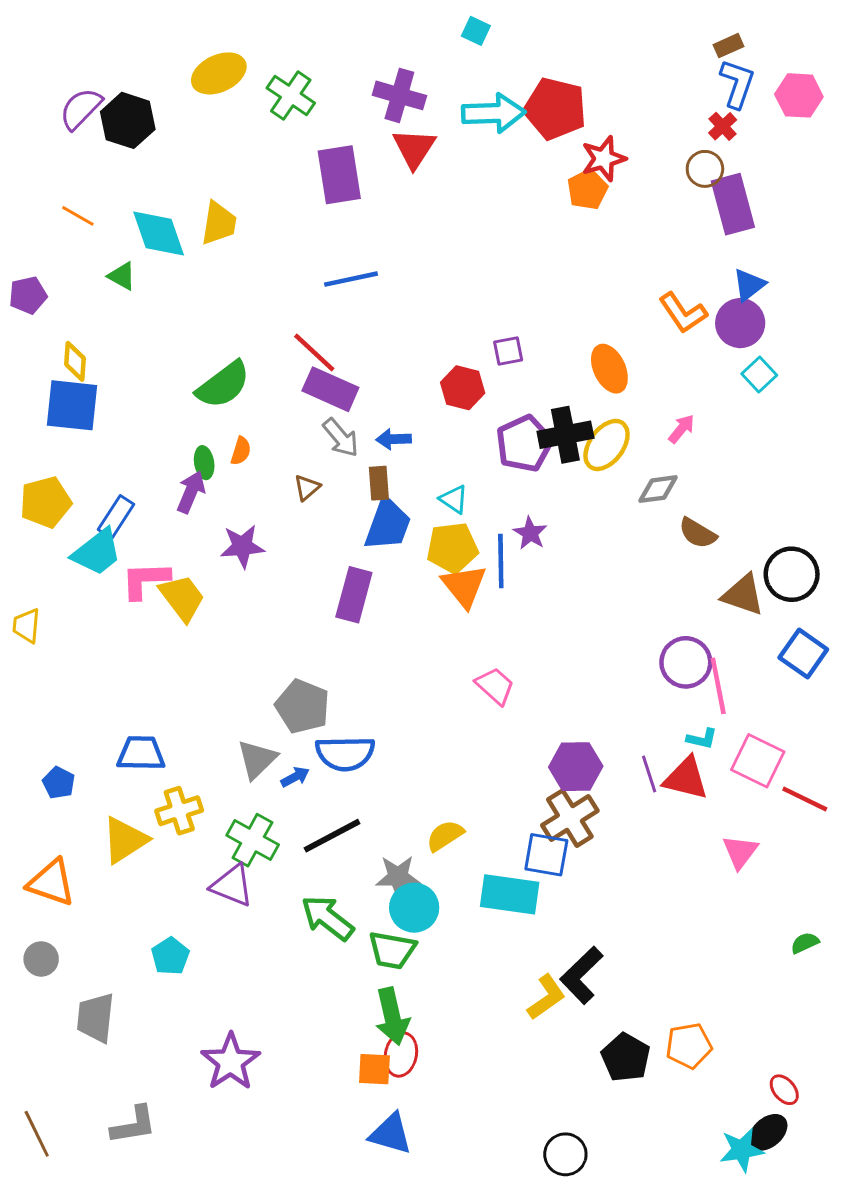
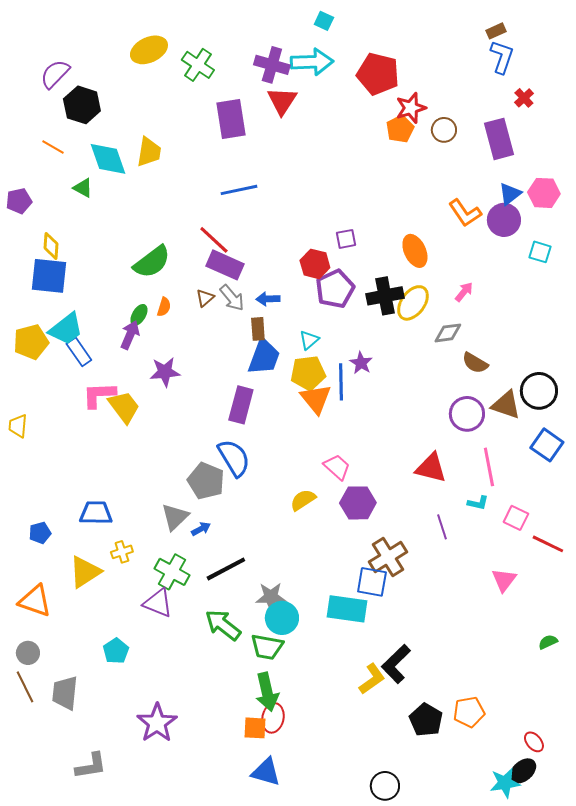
pink hexagon: (799, 95) -> (544, 193), moved
cyan arrow: (493, 113) -> (312, 62), moved
black hexagon: (128, 120) -> (82, 105), moved
red cross: (723, 126) -> (524, 98), moved
brown circle: (705, 169) -> (444, 130), moved
cyan square: (759, 375) -> (540, 252), moved, turned -30
purple pentagon: (524, 444) -> (335, 289), moved
green ellipse: (204, 463) -> (139, 315), turned 40
brown triangle: (307, 488) -> (205, 298), moved
cyan triangle: (454, 499) -> (309, 340), turned 45
blue rectangle: (116, 517) -> (79, 352), turned -68
cyan trapezoid: (97, 552) -> (66, 329), moved
purple circle: (686, 662) -> (467, 414), moved
blue semicircle: (345, 753) -> (234, 458), moved, turned -120
pink square: (758, 761) -> (516, 518), size x0.7
purple hexagon: (576, 767) -> (358, 503), moved
red triangle: (686, 778) -> (431, 468), moved
blue pentagon: (59, 783) -> (40, 533), turned 30
yellow cross: (179, 811) -> (122, 552), size x0.7
yellow semicircle: (445, 836) -> (303, 500), moved
brown line: (37, 1134) -> (25, 687), moved

